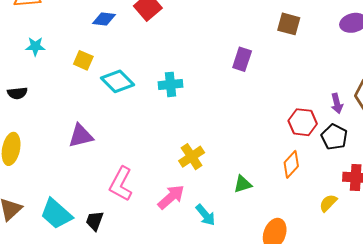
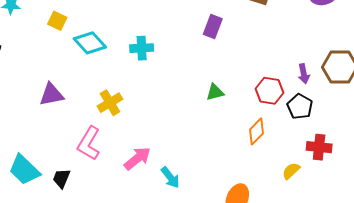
yellow cross: (192, 157) -> (110, 103), moved
green triangle: (243, 184) -> (215, 92), moved

